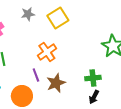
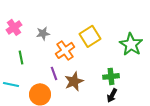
gray star: (28, 14) -> (43, 33), moved
yellow square: (58, 18) -> (90, 36), moved

